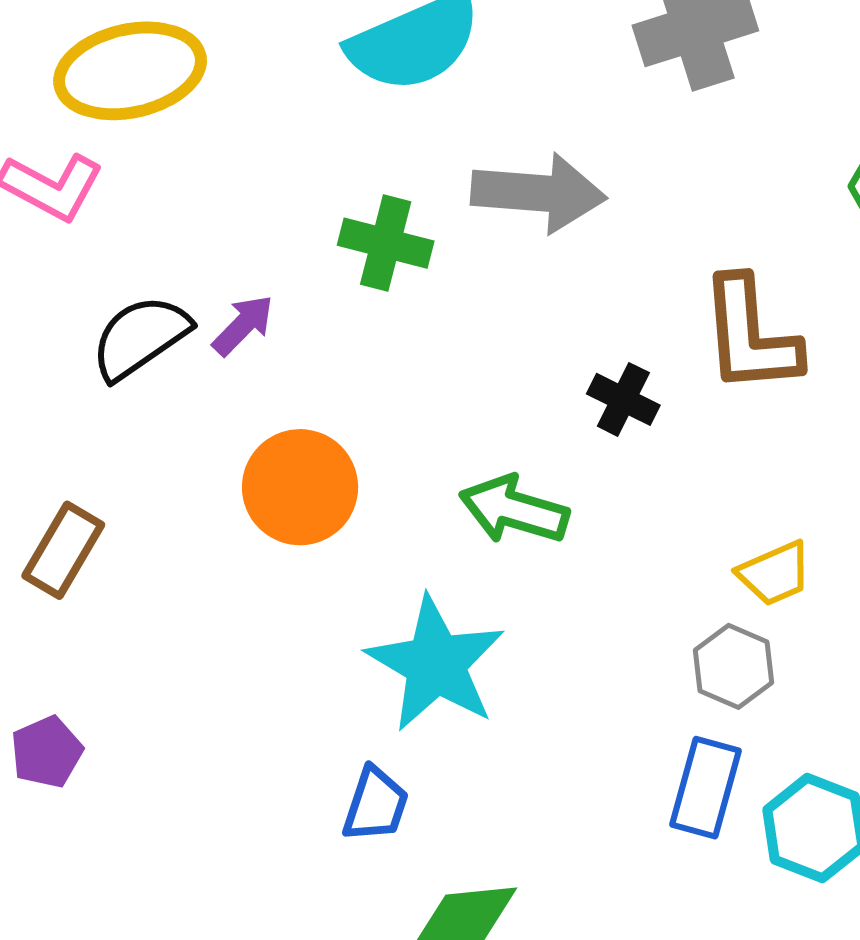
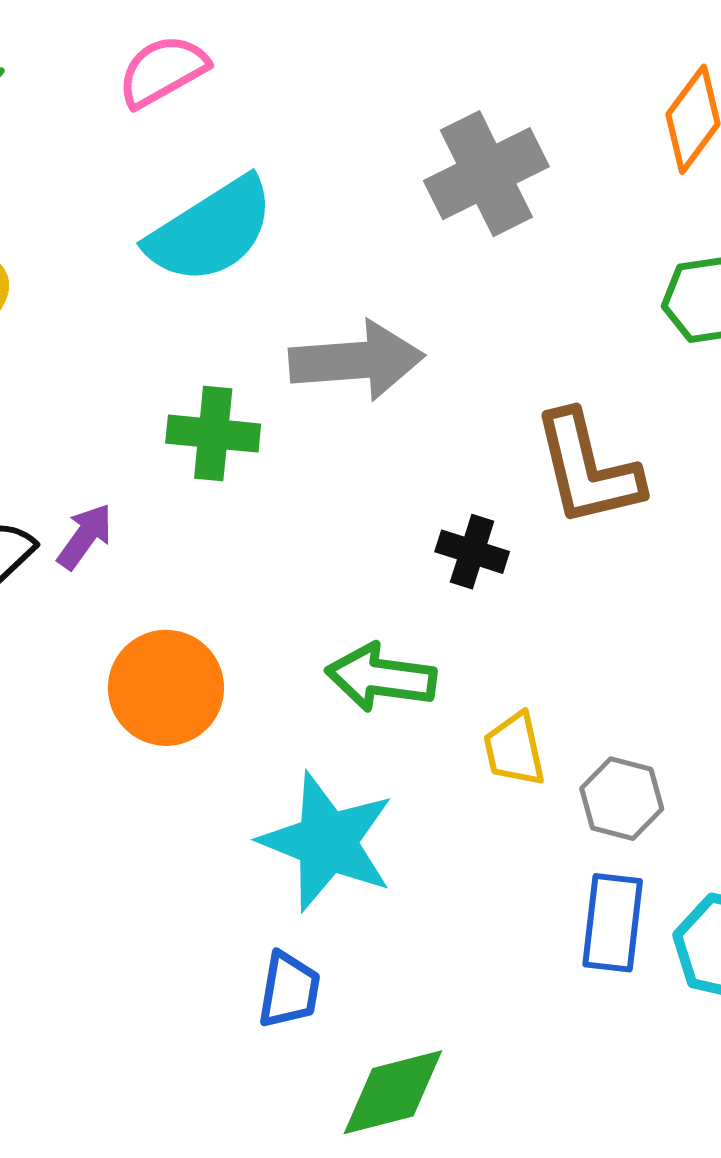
yellow trapezoid: (775, 573) -> (514, 749), moved, turned 110

